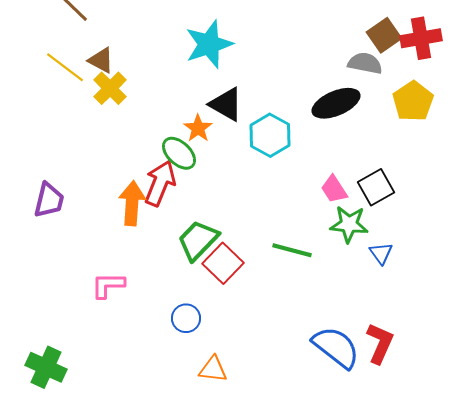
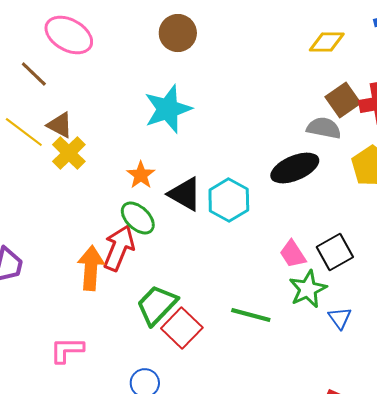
black triangle: (226, 104) -> (185, 194), moved
orange star: (198, 128) -> (141, 175), moved
green star: (349, 224) -> (308, 289), turned -30

